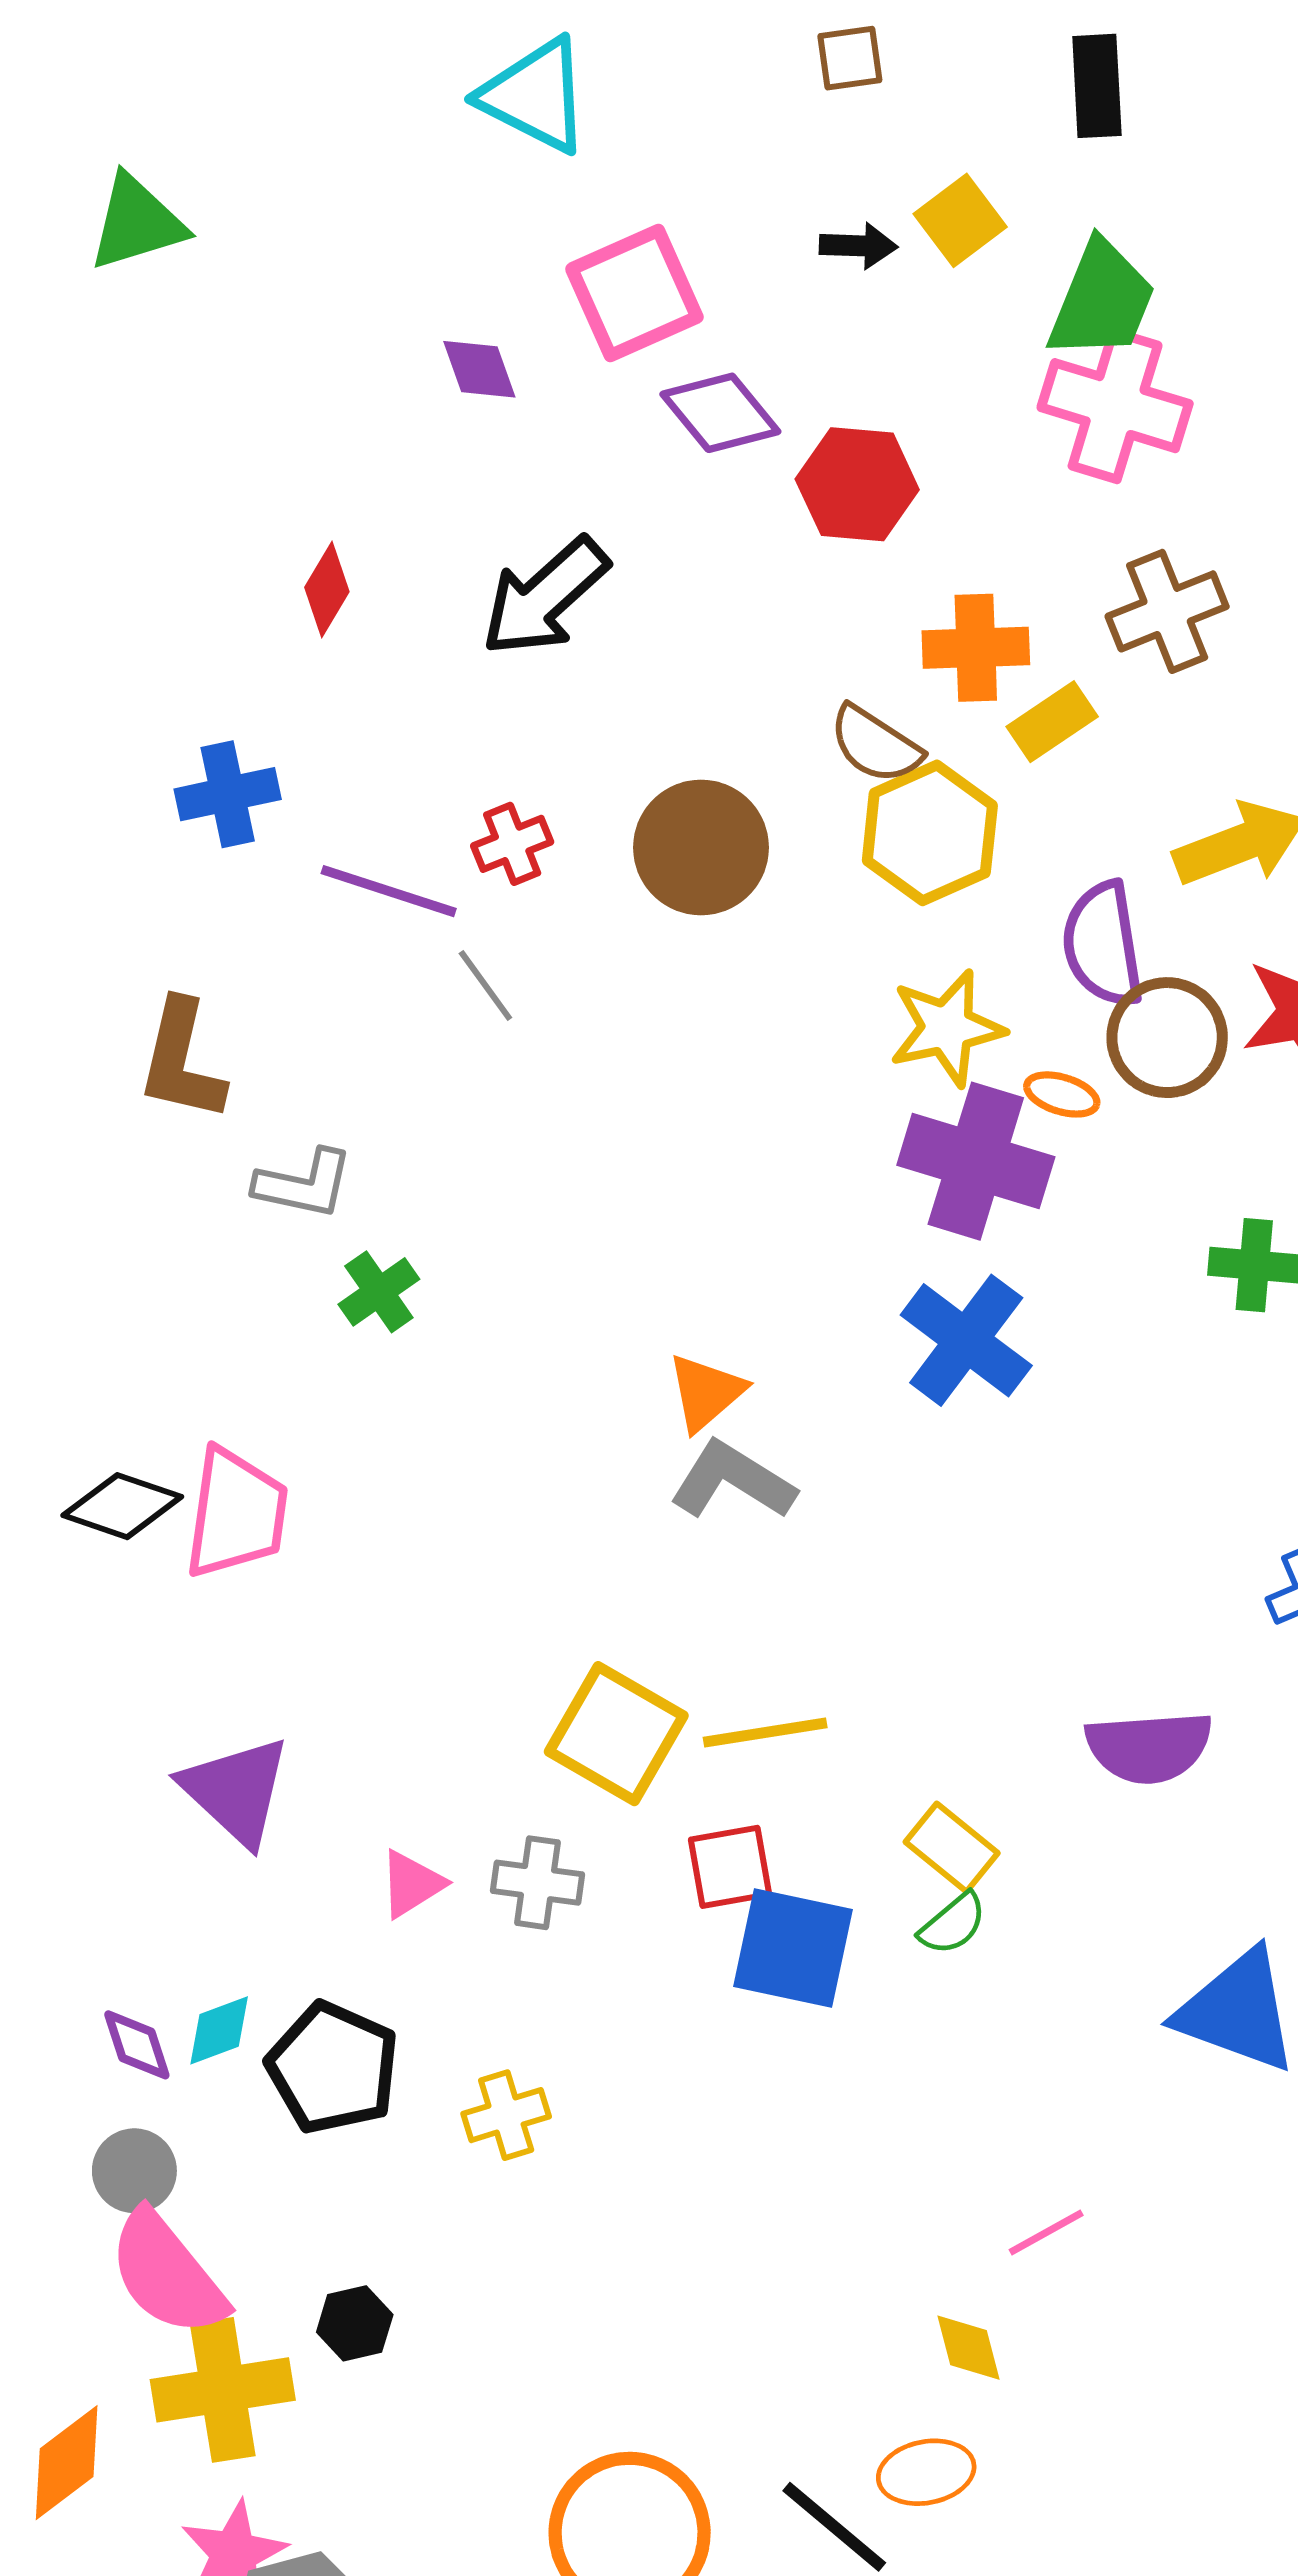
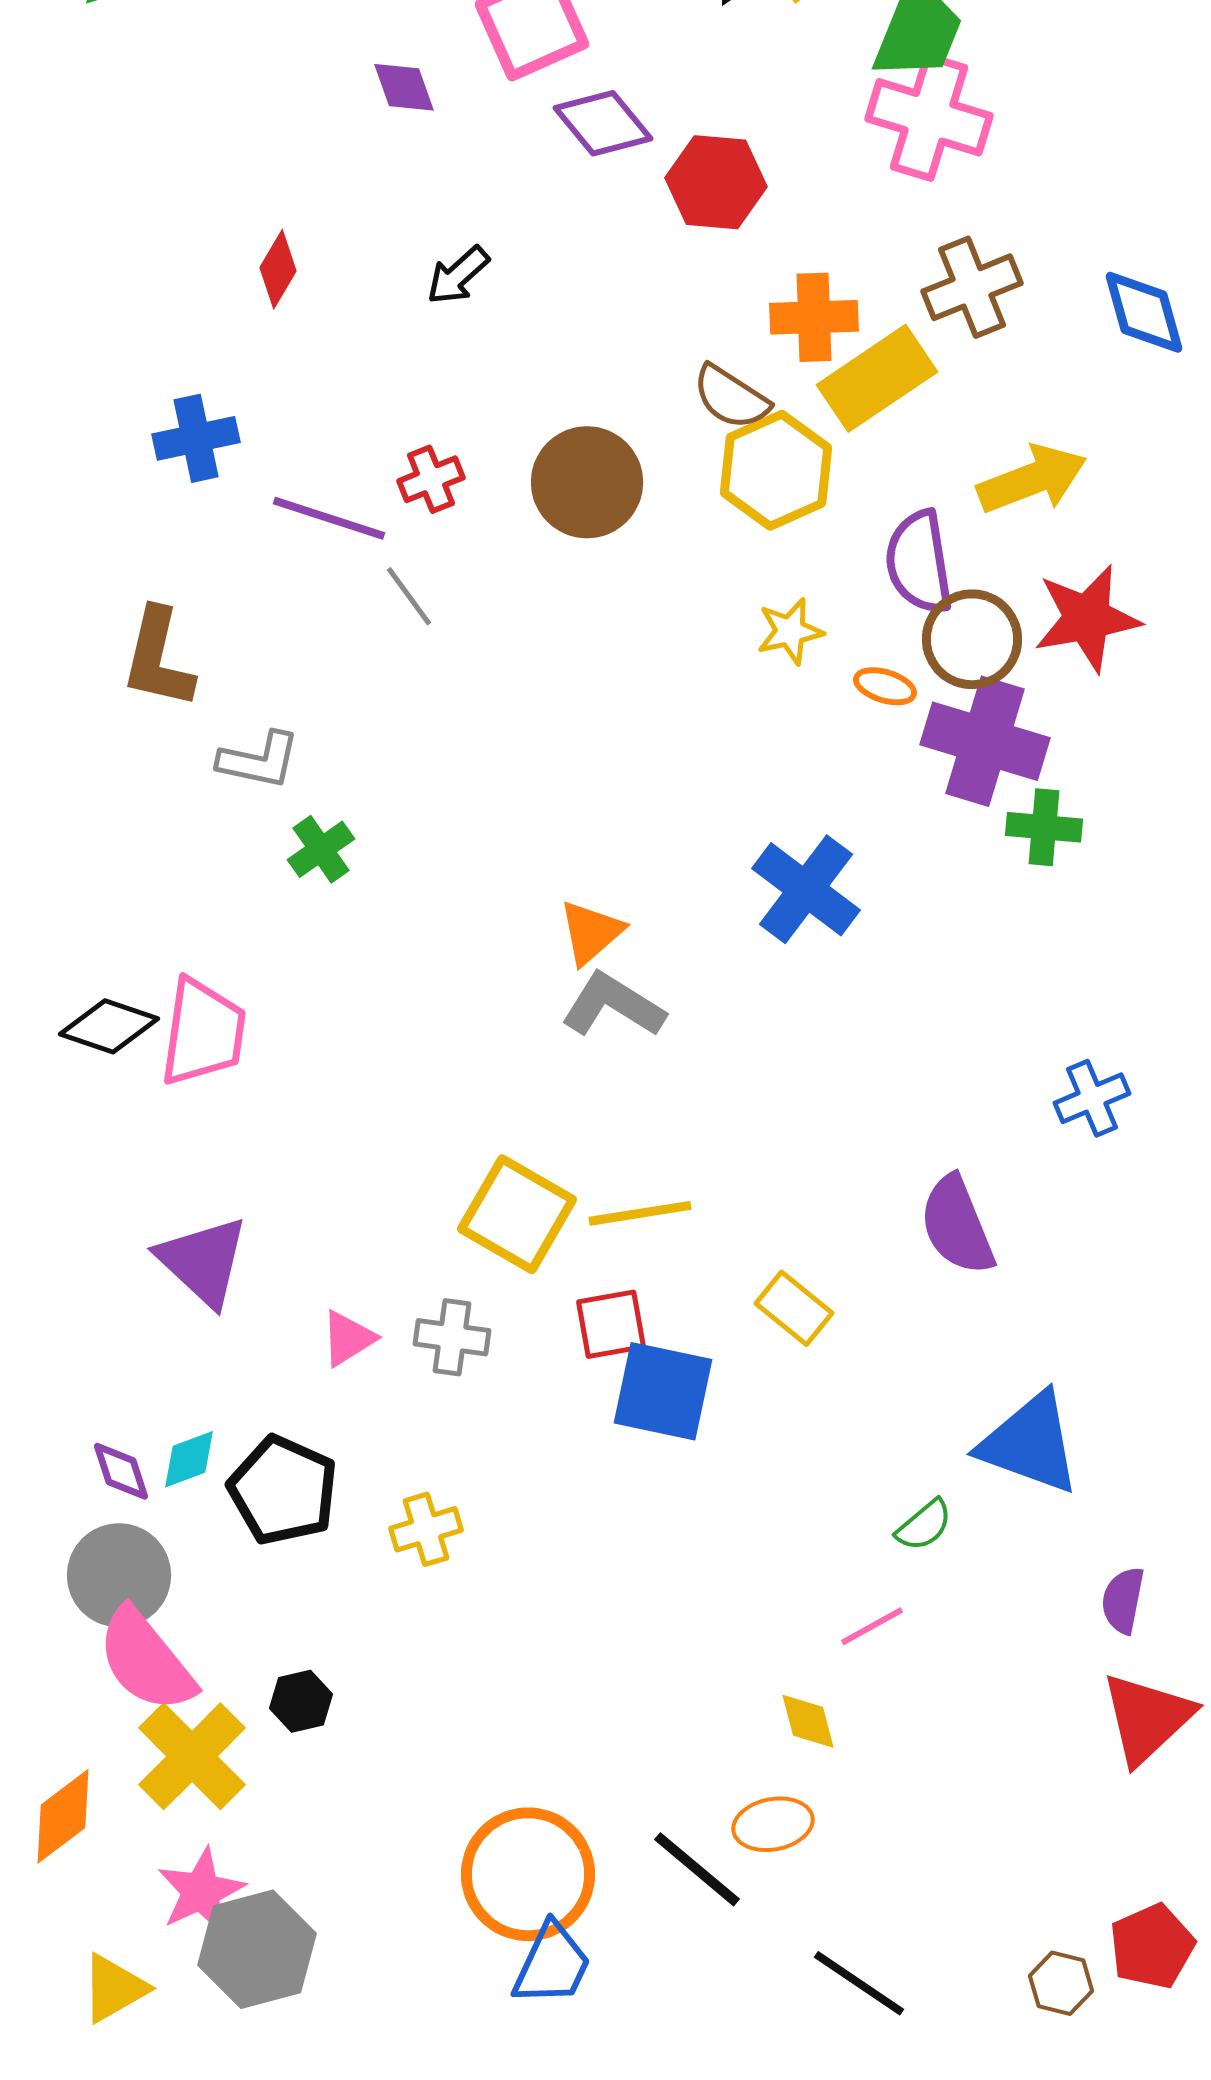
black arrow: (545, 597) -> (458, 275), size x0.6
yellow rectangle: (1052, 722) -> (877, 378), size x1.6
yellow star: (947, 1028) -> (790, 631), size x0.7
purple cross: (976, 1161) -> (985, 741), moved
purple semicircle: (1149, 1747) -> (957, 1225), turned 72
green semicircle: (953, 1924) -> (924, 1525), moved
gray circle: (134, 2171) -> (119, 1575), size x1.5
yellow cross: (223, 2390) -> (192, 1756), turned -36

